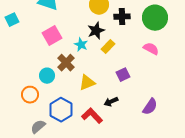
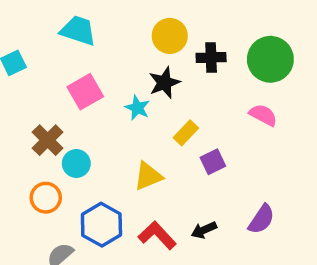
yellow rectangle: (108, 47) -> (186, 133), moved
brown cross: (66, 63) -> (48, 140), moved
black arrow: (111, 102) -> (204, 230), moved

